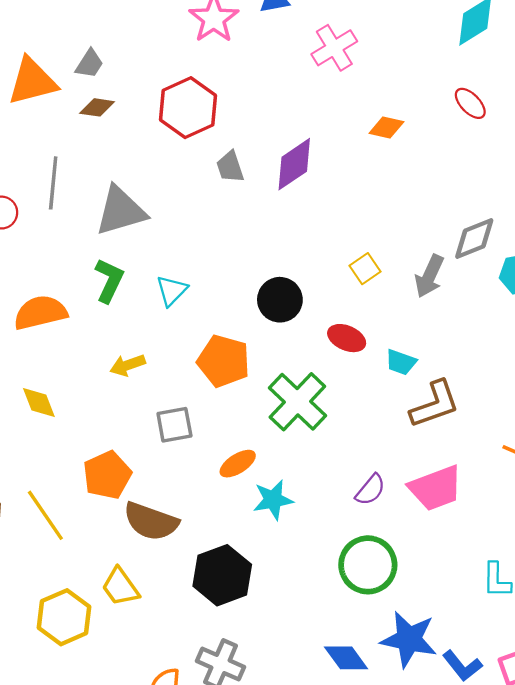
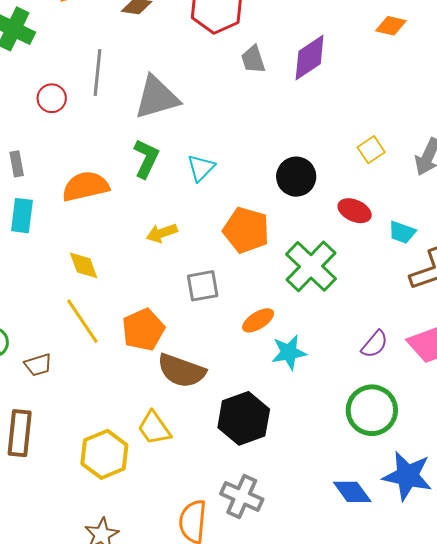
yellow line: (45, 515) -> (82, 321), moved

